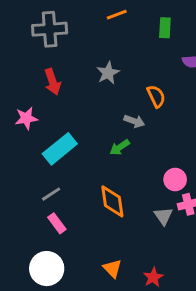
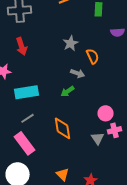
gray star: (108, 73) -> (71, 43), moved
cyan rectangle: (60, 149) -> (27, 92), turned 30
gray line: (51, 194) -> (28, 118), moved
pink rectangle: (57, 223) -> (25, 143), size x1.6

